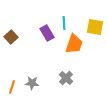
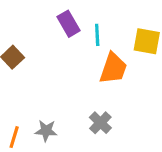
purple rectangle: (47, 33) -> (68, 24), moved

